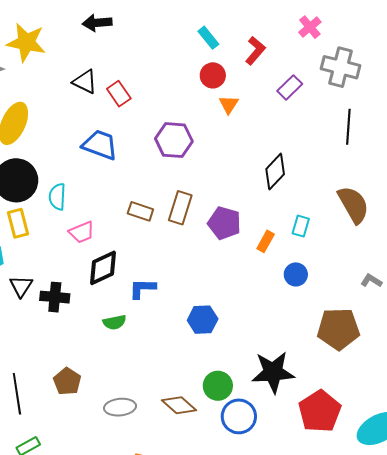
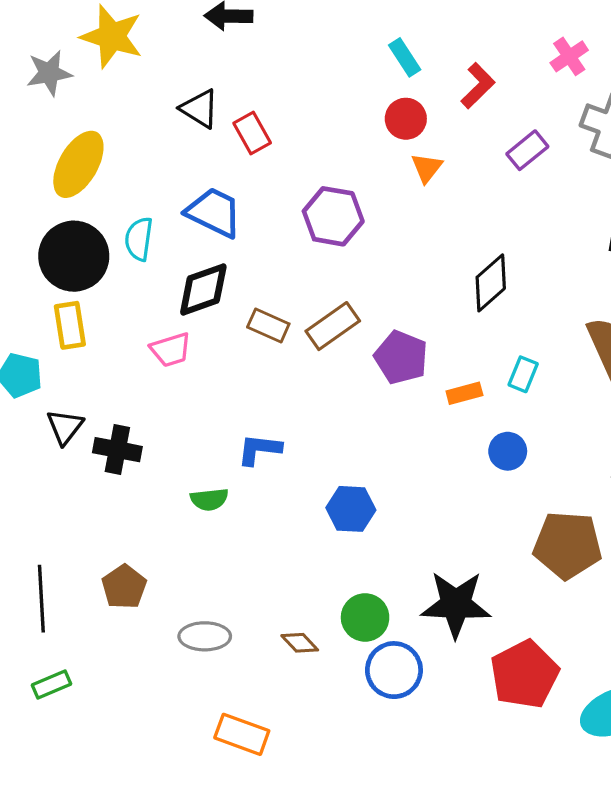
cyan semicircle: (57, 197) -> (139, 239), moved
brown rectangle: (180, 208) -> (333, 326), turned 32
orange rectangle: (266, 241) -> (464, 393), turned 40
black diamond: (103, 268) -> (203, 289), moved
brown diamond: (179, 405) -> (300, 643), size x0.7

